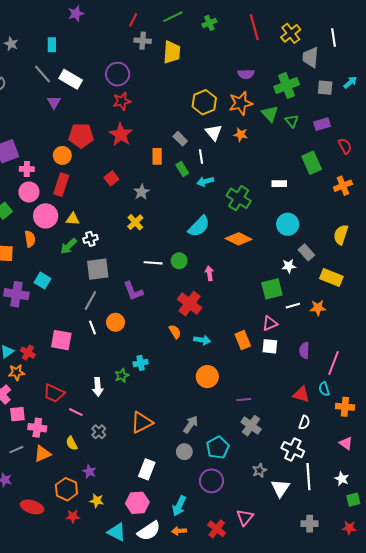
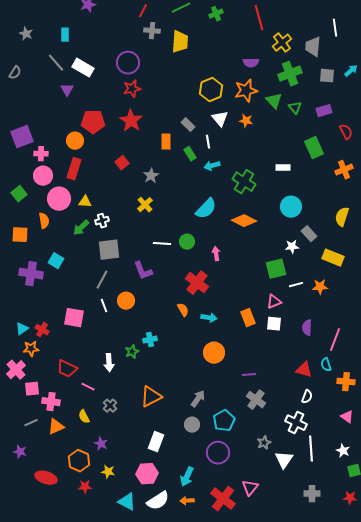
yellow cross: (291, 33) -> (282, 43), moved
red cross: (217, 529) -> (223, 499), size x1.4

